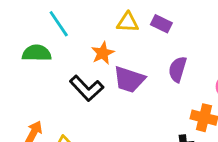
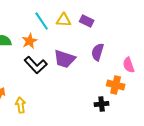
cyan line: (59, 24) -> (42, 21), moved
orange star: (103, 53) -> (30, 41), moved

